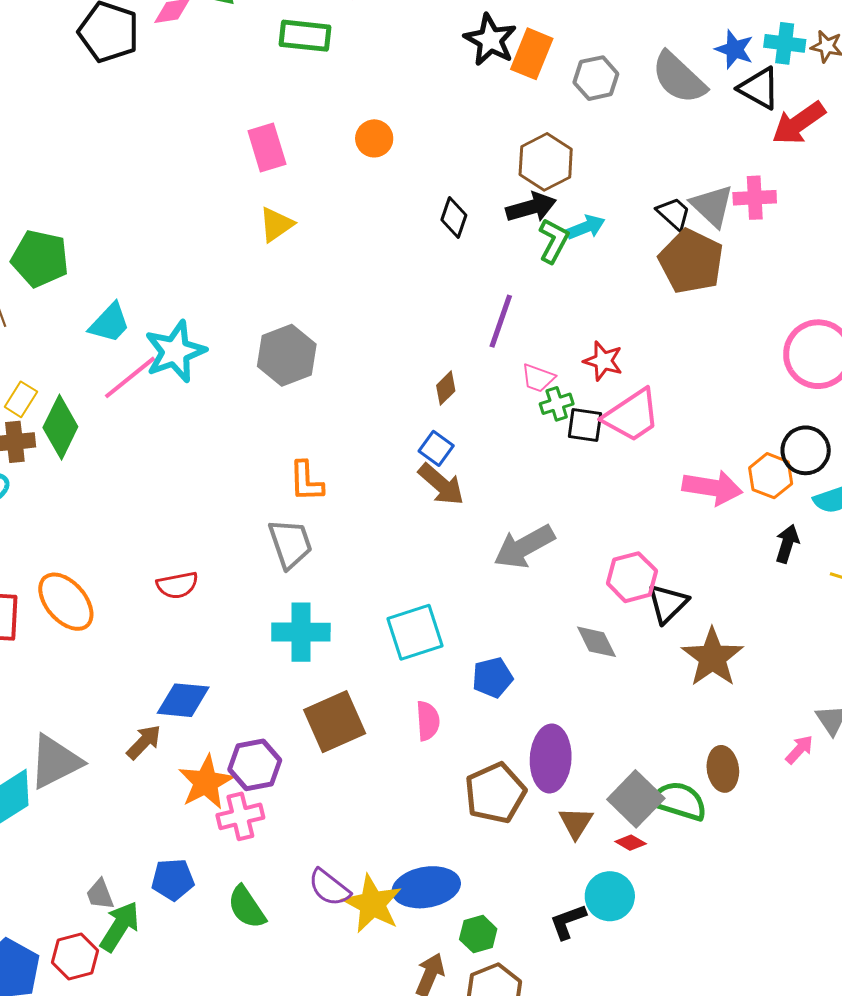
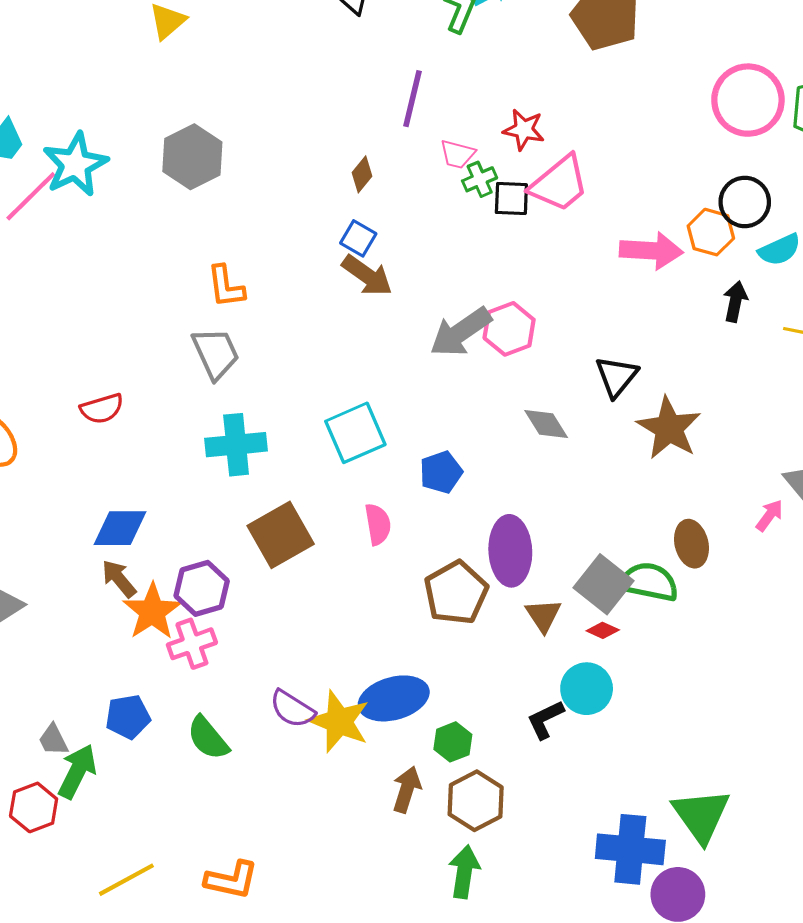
pink hexagon: (632, 577) -> (509, 329), moved
brown arrow: (144, 742) -> (119, 579), moved, turned -78

